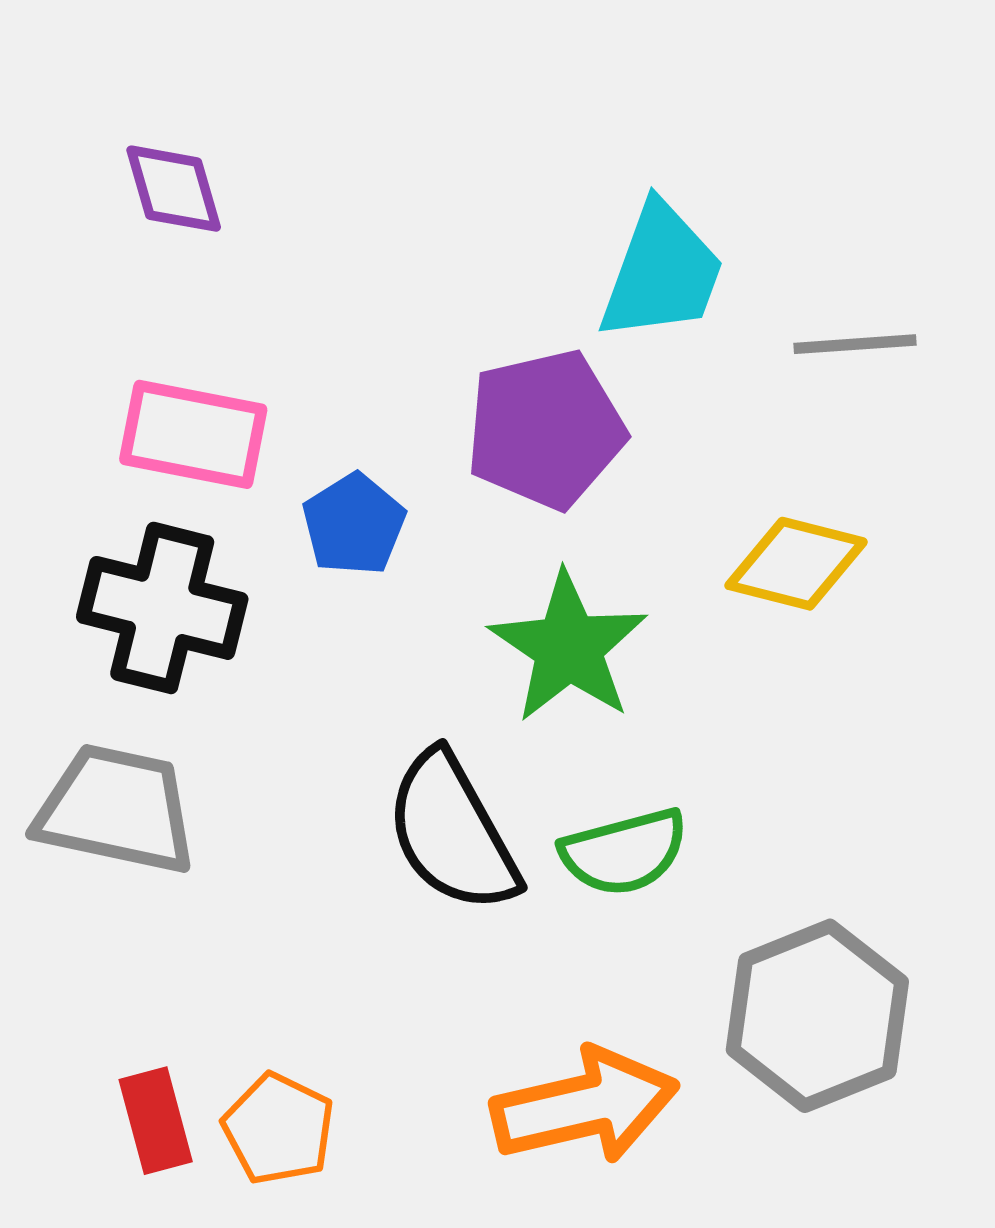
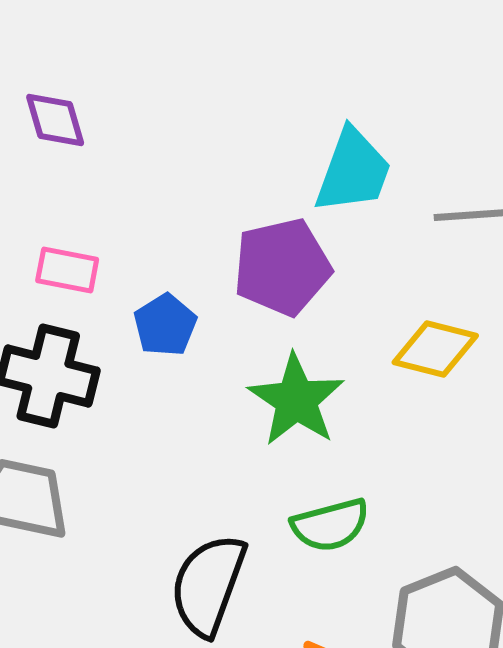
pink rectangle: (193, 434) -> (67, 270), size x0.7
black semicircle: (452, 832) -> (208, 585), moved, turned 49

